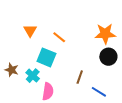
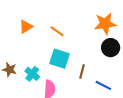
orange triangle: (30, 31) -> (26, 27), turned 32
cyan square: (46, 57) -> (60, 59), moved

